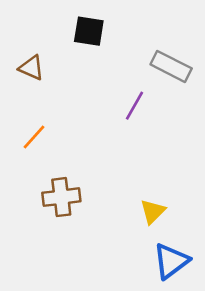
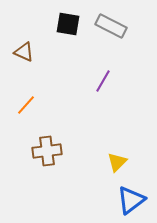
gray rectangle: (171, 66) -> (111, 26), moved

